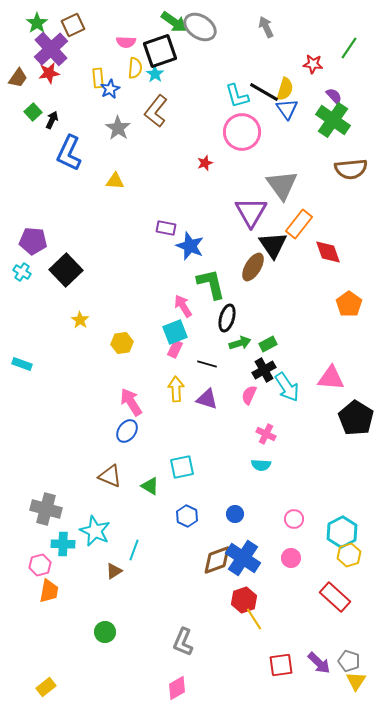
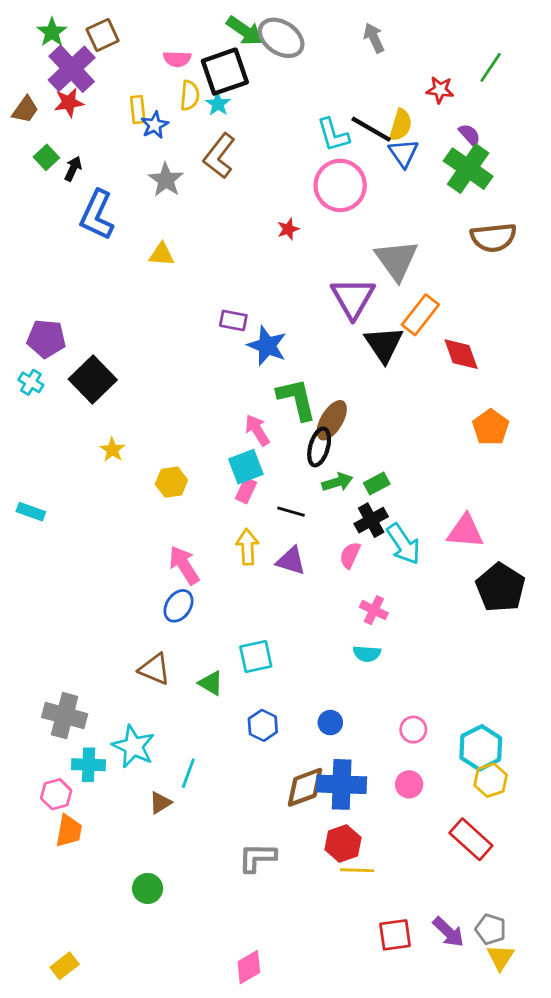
brown ellipse: (253, 267) -> (332, 420), moved
blue cross: (243, 558) -> (342, 784), turned -32
yellow line: (254, 619) -> (357, 870), turned -55
gray L-shape: (183, 642) -> (257, 858), moved, turned 68

